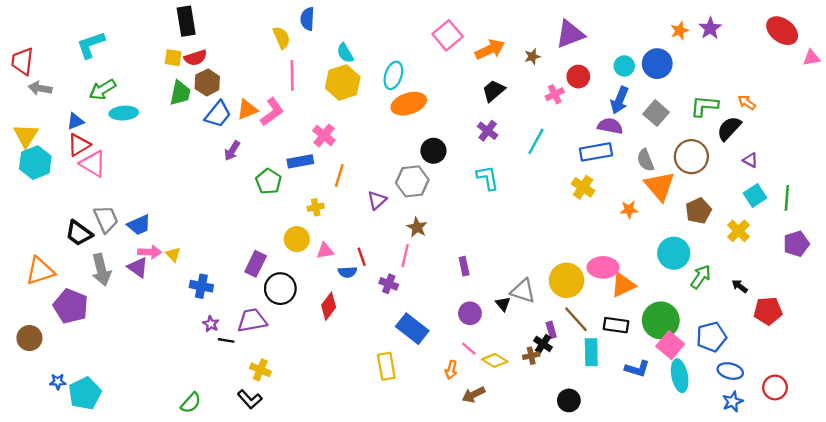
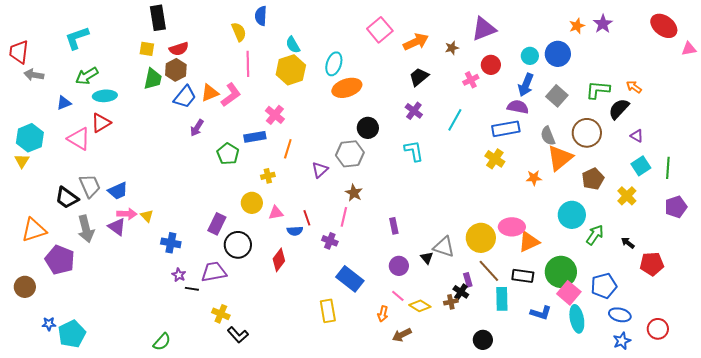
red semicircle: (196, 58) -> (179, 49), moved
yellow triangle: (26, 135) -> (22, 161), moved, size x0.7
red triangle: (79, 145) -> (101, 123), moved
orange triangle: (660, 186) -> (560, 158), turned 32
black L-shape: (250, 399) -> (238, 335), moved

